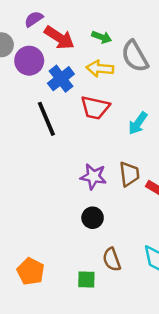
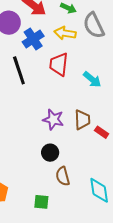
red trapezoid: (95, 108) -> (59, 64), turned 80
cyan arrow: (138, 123) -> (92, 79), turned -90
brown semicircle: (112, 259) -> (63, 176), moved

